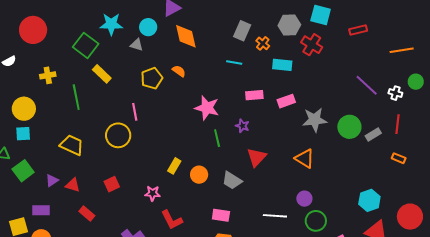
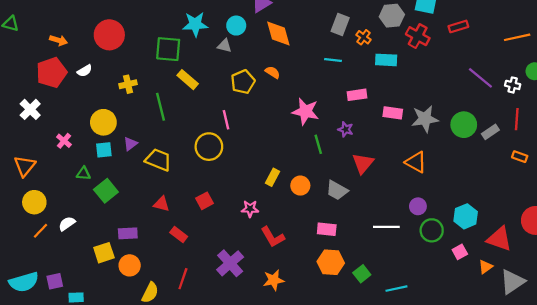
red rectangle: (358, 30) -> (458, 26), moved
green square: (86, 45) -> (168, 49), turned -30
pink rectangle: (286, 101) -> (393, 113), moved, turned 30
purple triangle: (52, 181) -> (130, 144), moved
cyan hexagon: (369, 200) -> (466, 216), moved

